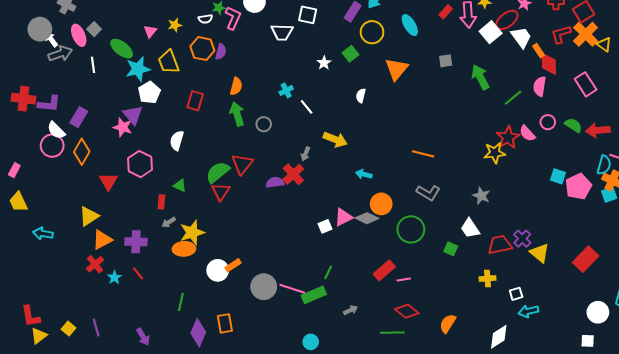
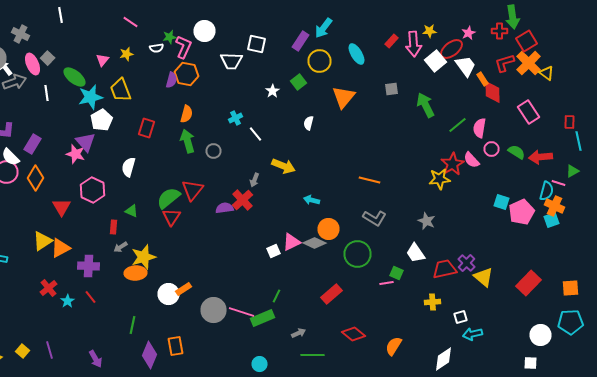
orange hexagon: (202, 49) -> (186, 74), moved
pink semicircle: (540, 86) -> (480, 128), moved
orange triangle: (102, 240) -> (60, 248), moved
pink line: (404, 280) -> (386, 283), moved
green line: (392, 333) -> (312, 355), moved

